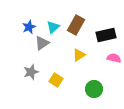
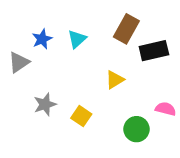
brown rectangle: (76, 25) -> (126, 29), moved
gray triangle: (42, 43) -> (19, 62), moved
pink semicircle: (114, 58) -> (166, 109), moved

